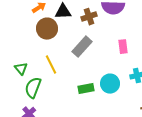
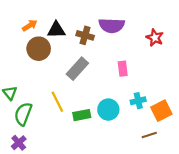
brown cross: (89, 17) -> (85, 35), turned 35
yellow line: (51, 65) -> (57, 102), moved

